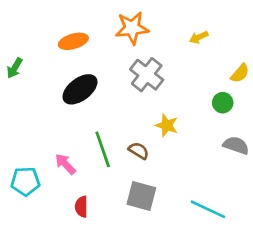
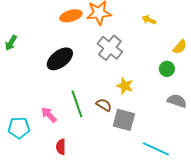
yellow arrow: (199, 37) -> (149, 20), turned 48
orange ellipse: (73, 41) -> (71, 16), moved
gray square: (141, 196) -> (124, 120), moved

